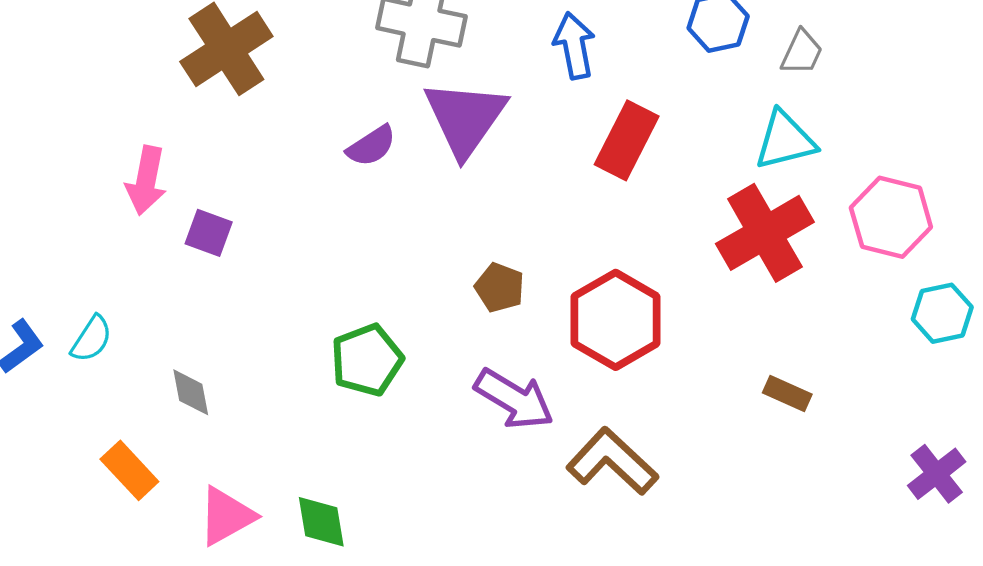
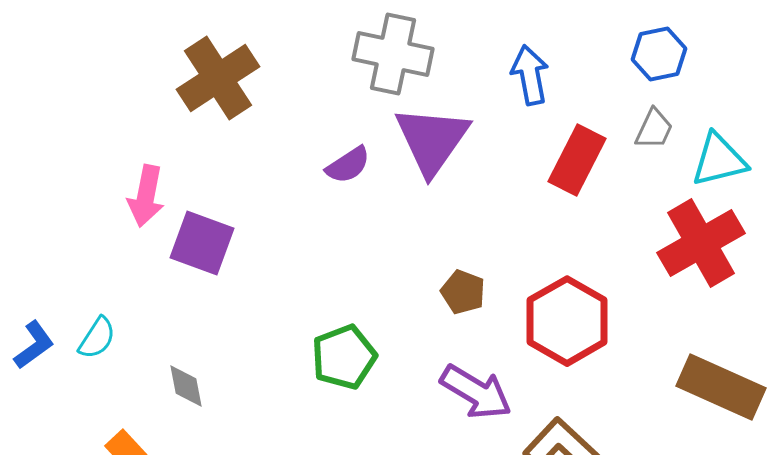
gray trapezoid: (802, 52) -> (654, 129), moved
purple square: (209, 233) -> (202, 243), size x1.5
brown rectangle: (787, 393) -> (721, 387), size x2.0

